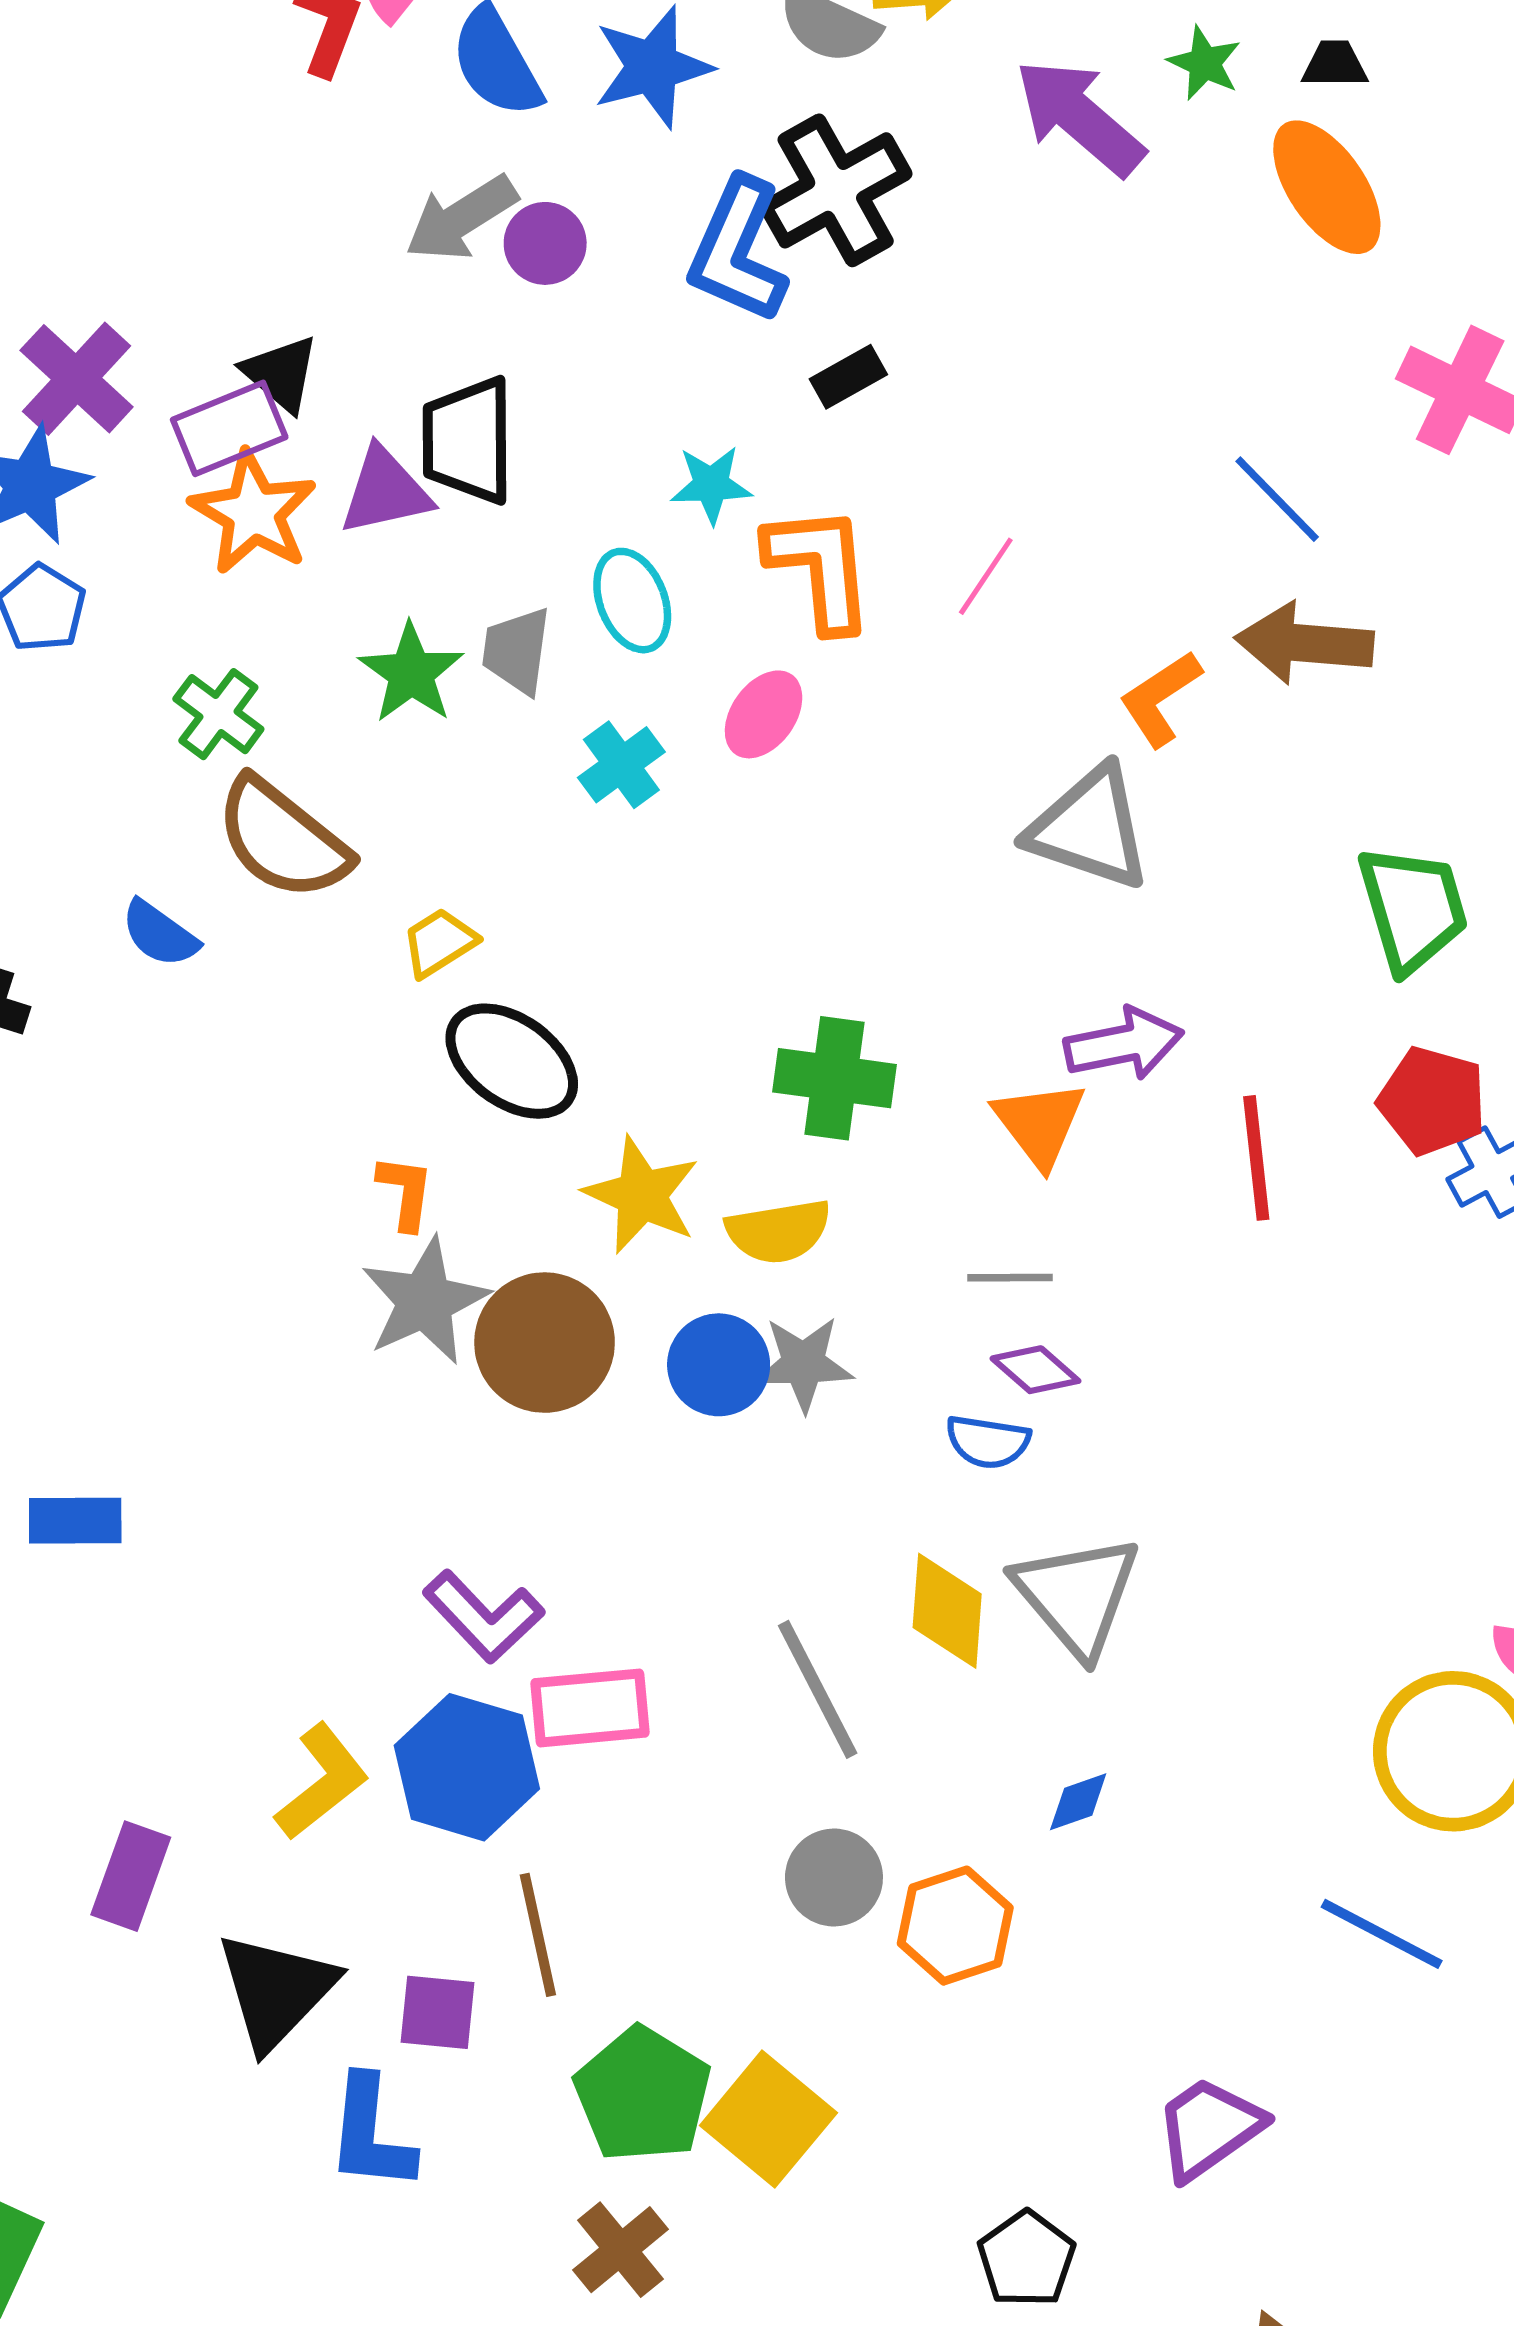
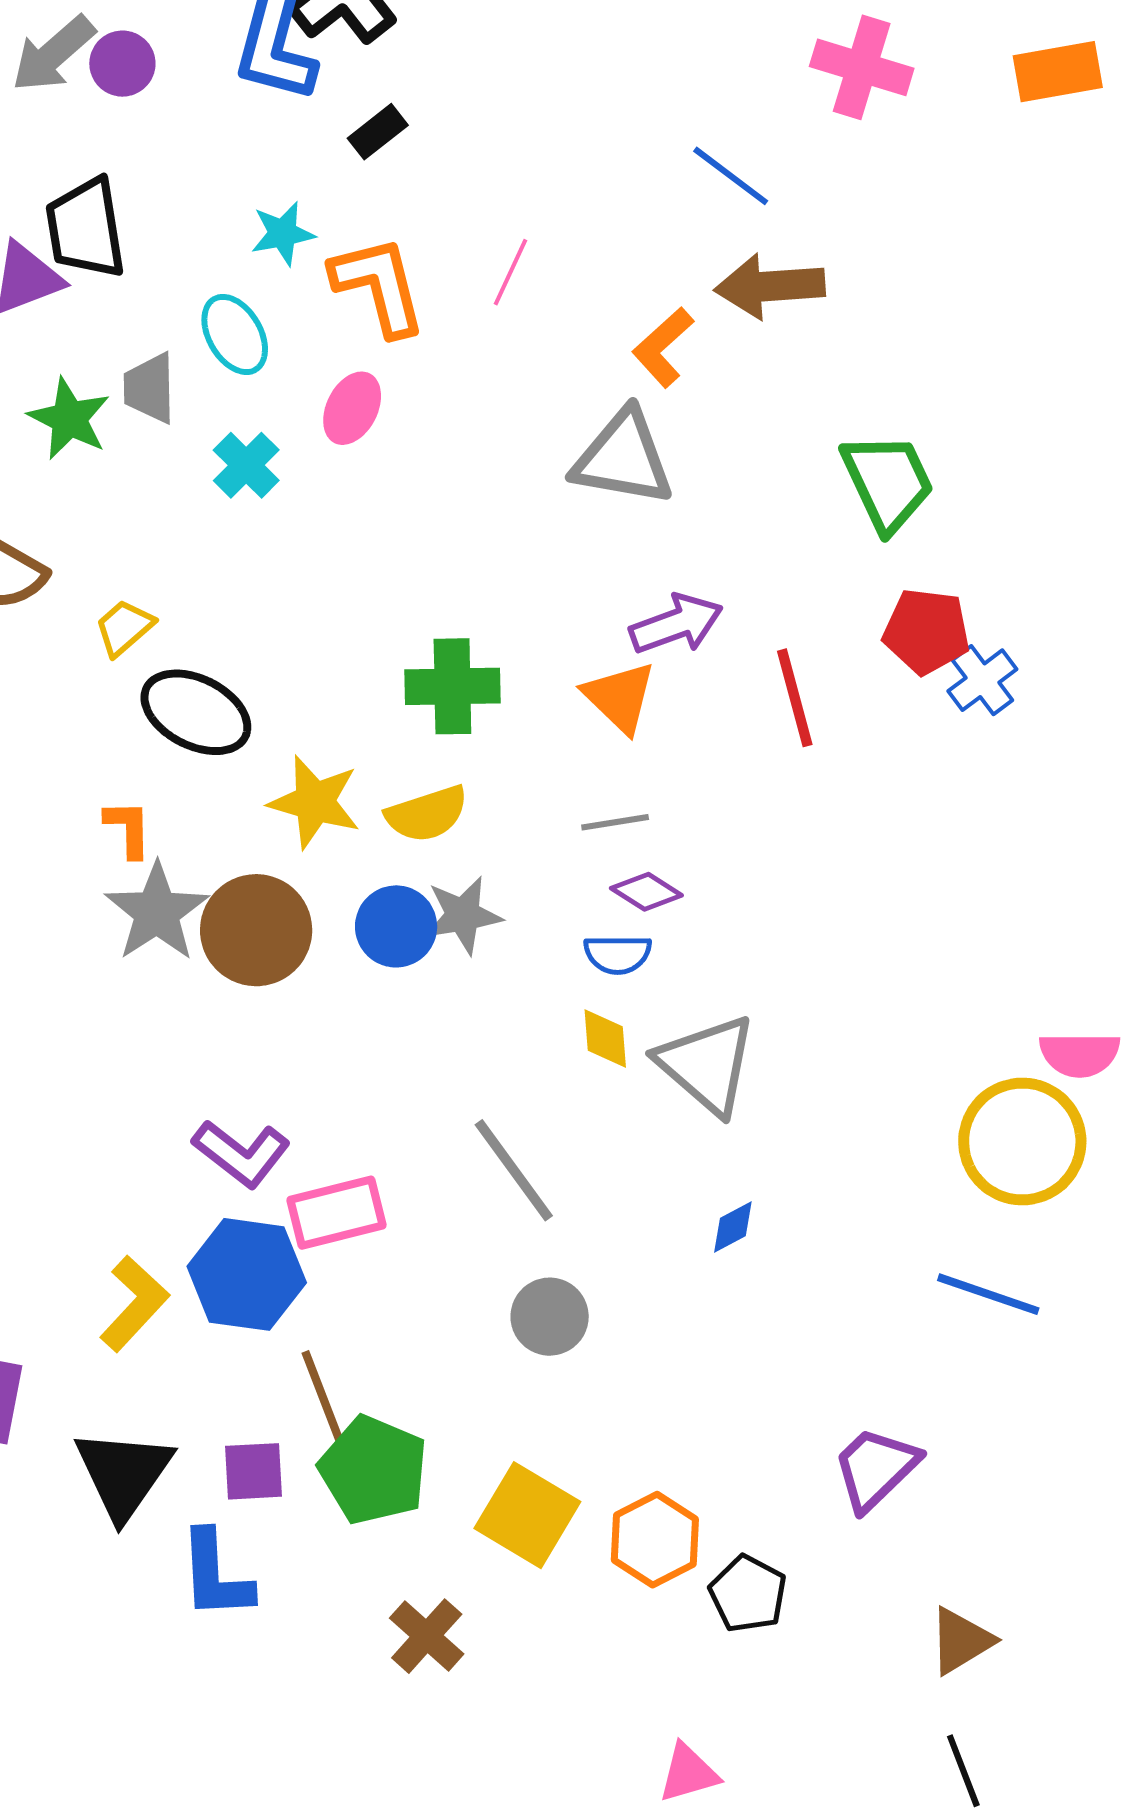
yellow diamond: (947, 1611) -> (605, 1038), moved, size x0.7
orange hexagon: (955, 1926) -> (655, 1540), moved
green pentagon: (643, 2095) -> (373, 1470), moved

